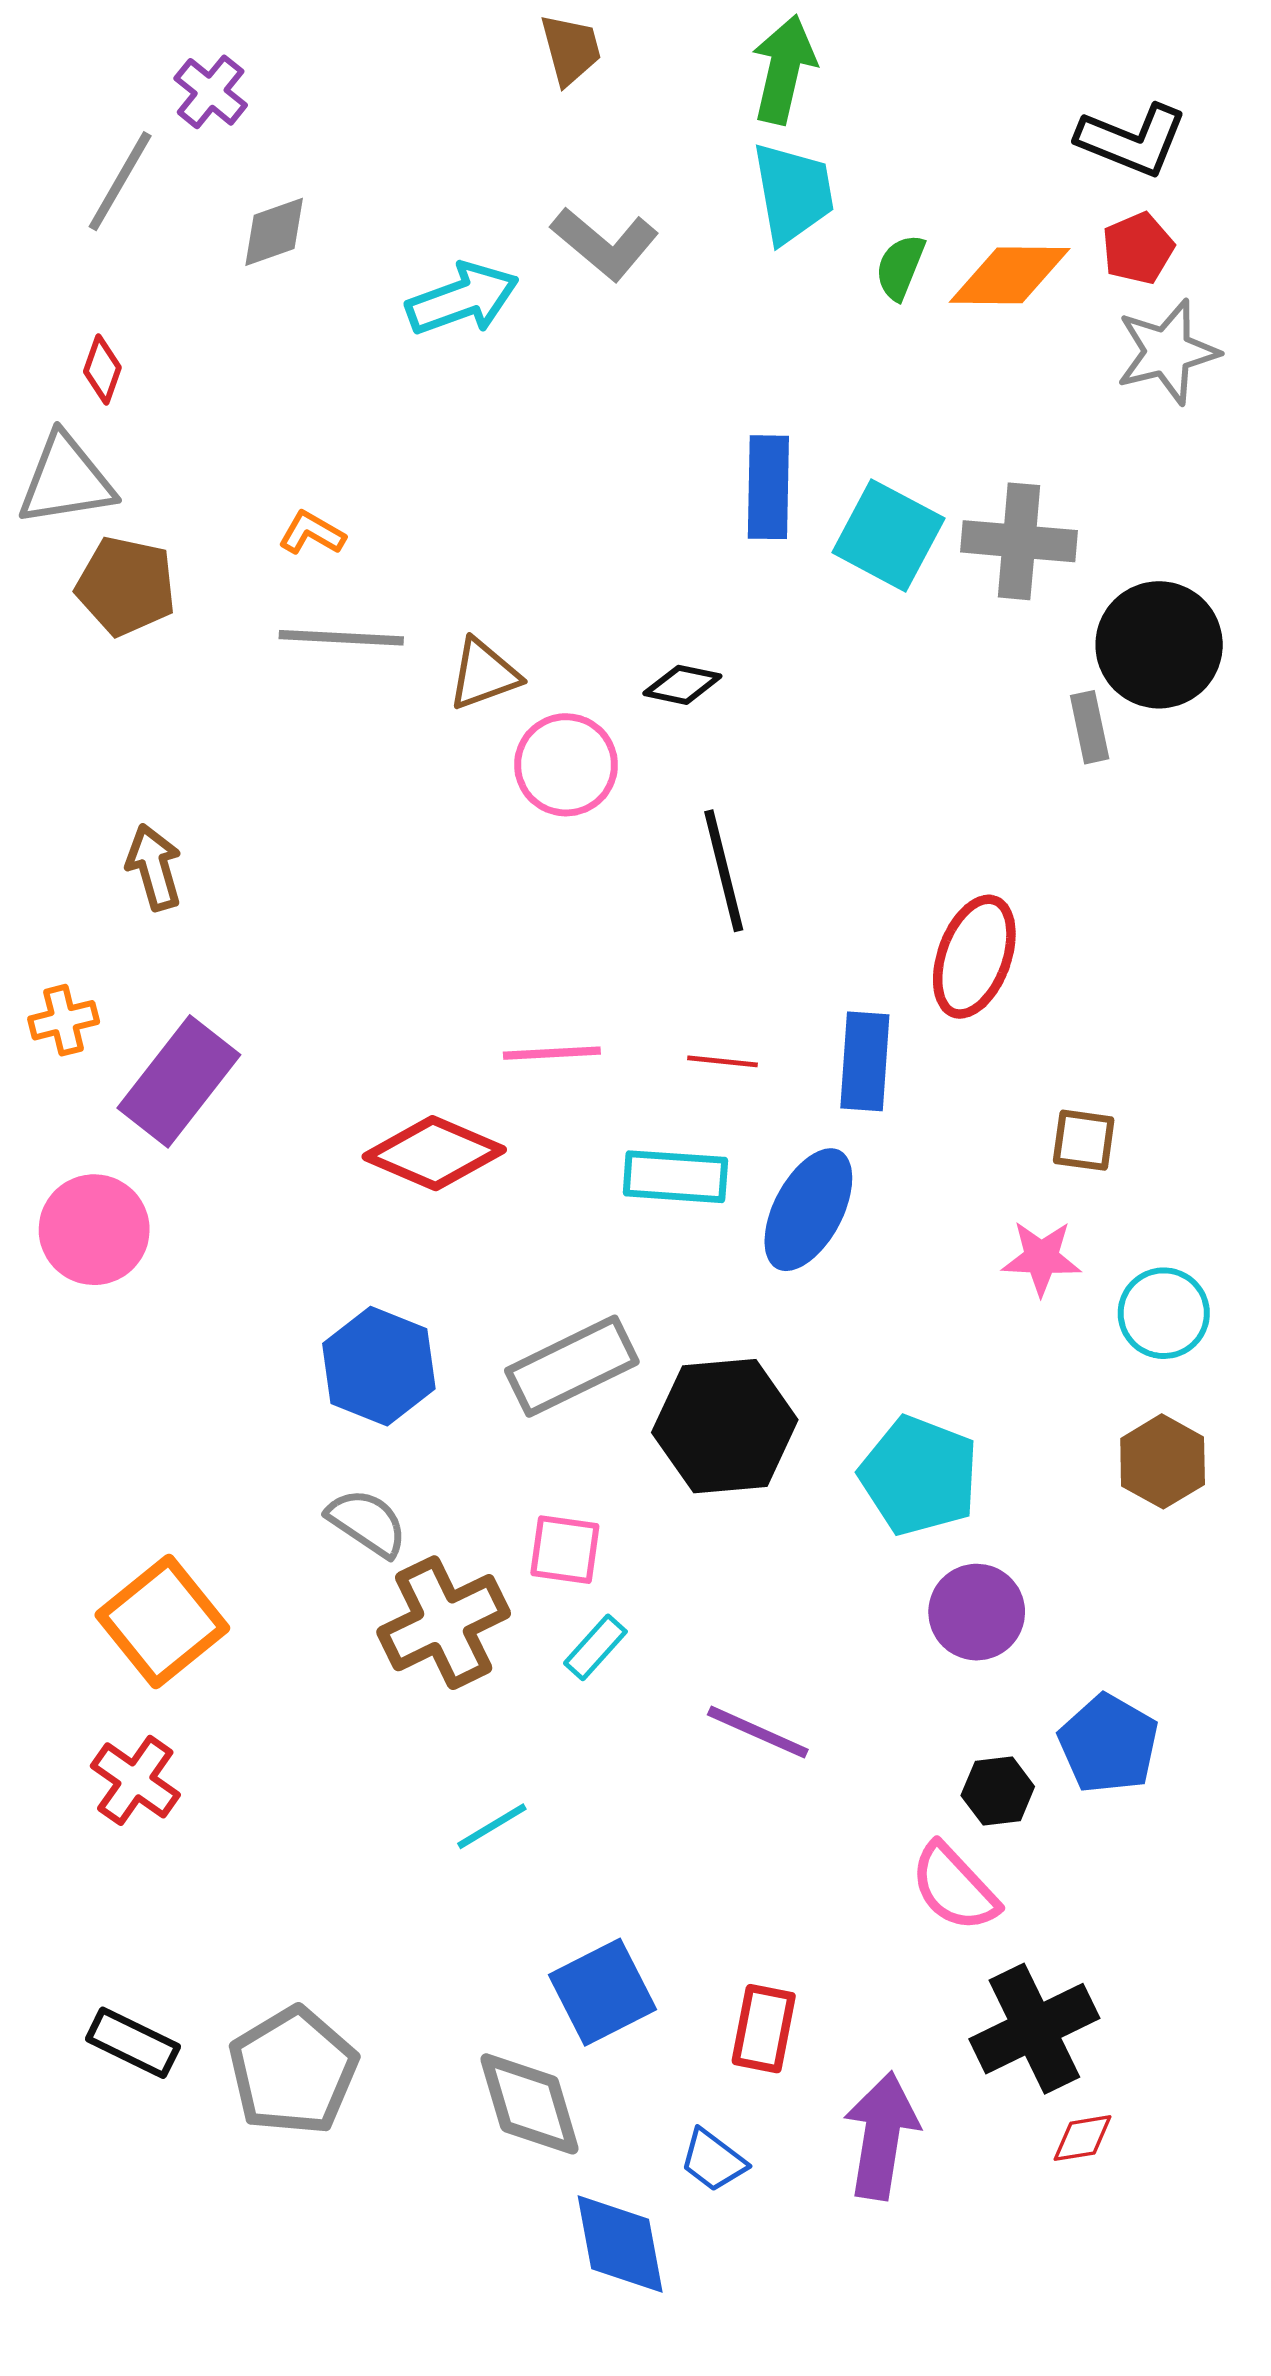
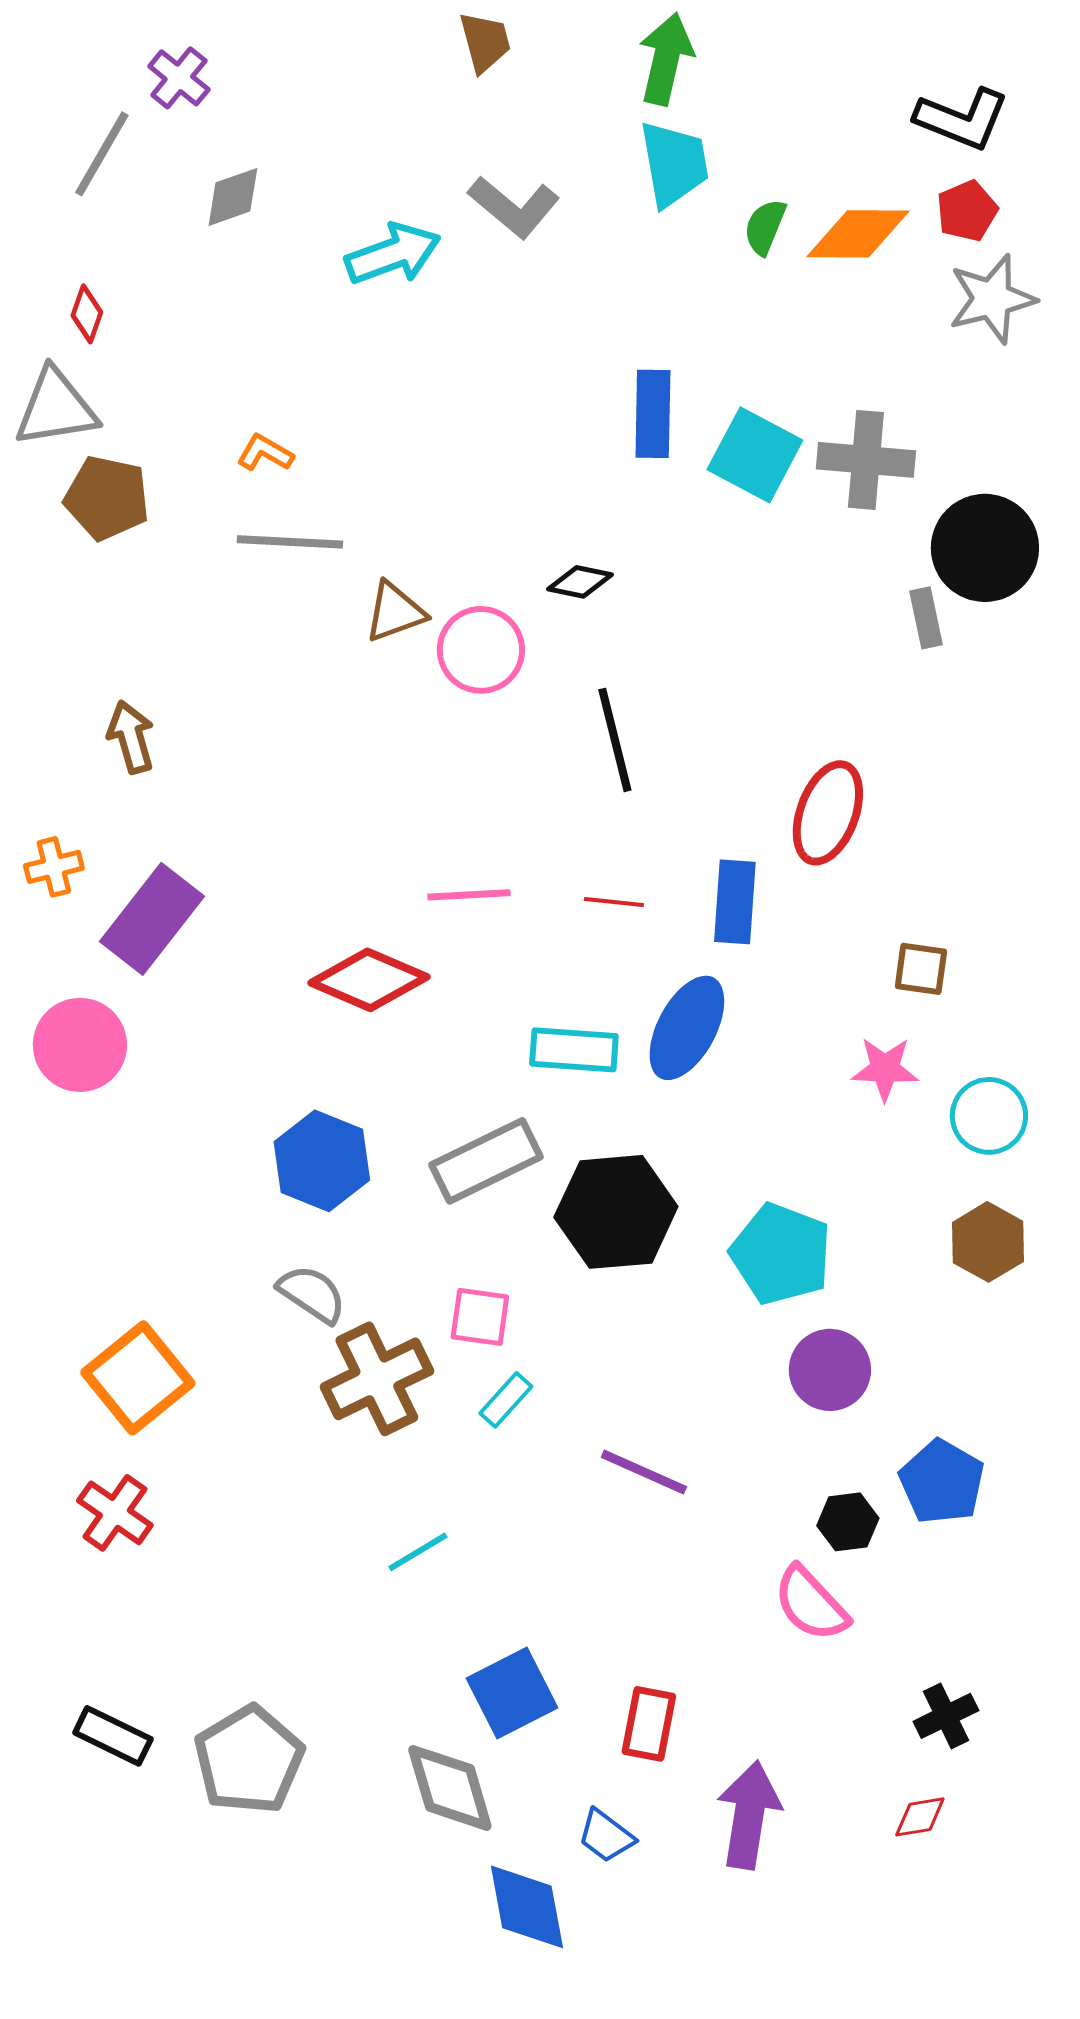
brown triangle: (484, 674) -> (395, 612), moved
cyan rectangle: (675, 1177) -> (574, 1050), moved
black cross: (1034, 2029) -> (946, 1716), moved, size x0.6

